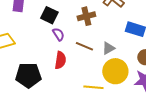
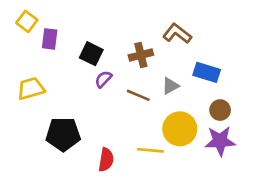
purple semicircle: (58, 34) -> (103, 79), turned -104
gray triangle: (108, 48) -> (170, 86), moved
red semicircle: (60, 60) -> (106, 160), moved

